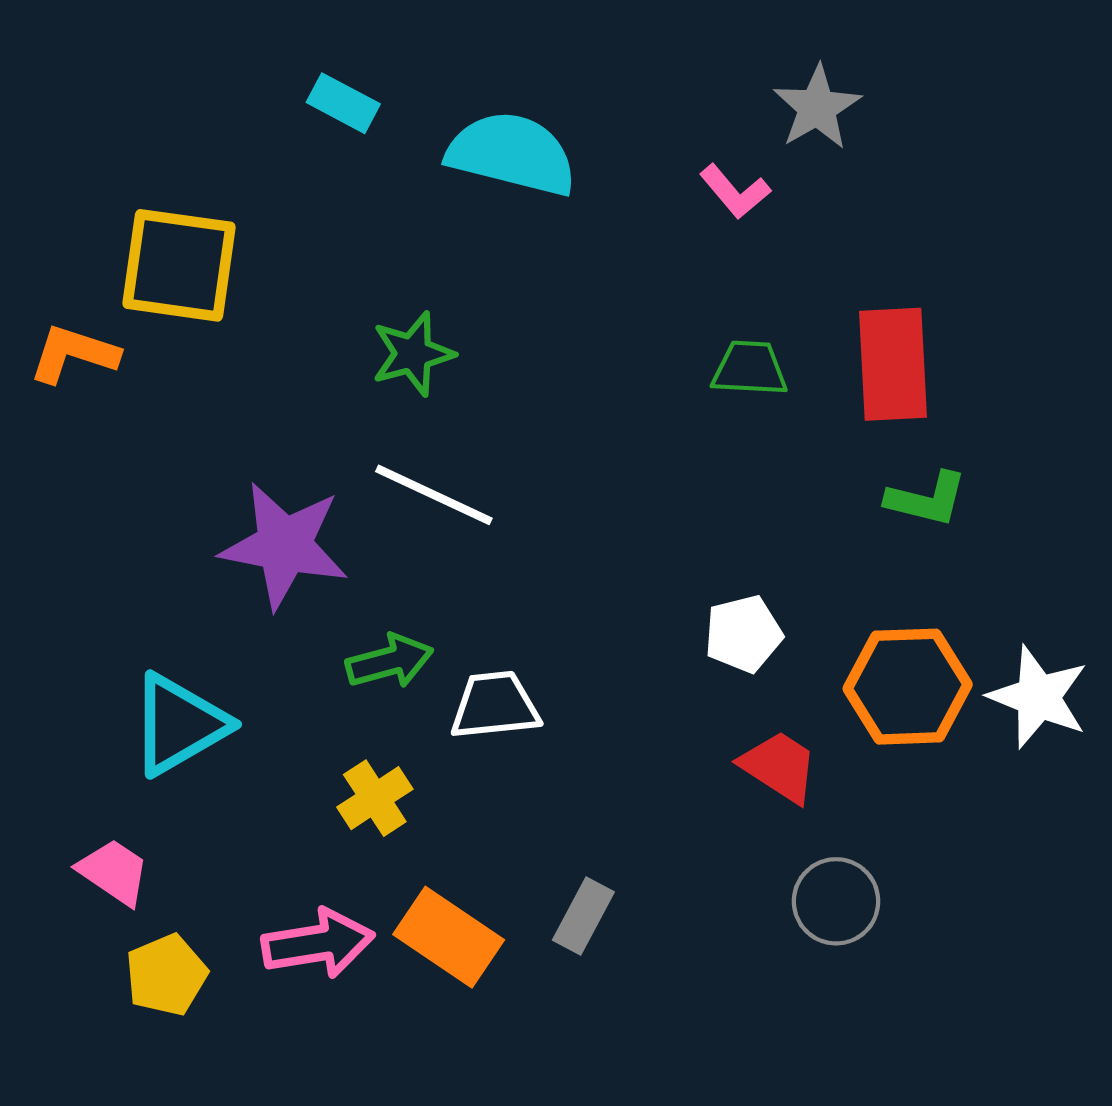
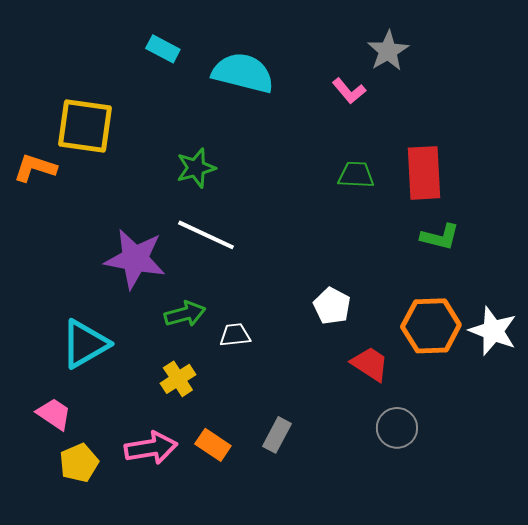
white pentagon: (743, 634) -> (332, 306), moved, turned -30
white trapezoid: (495, 705) -> (235, 335), size x0.7
orange rectangle: (449, 937) -> (213, 445), size x0.7

